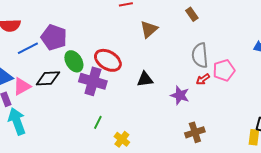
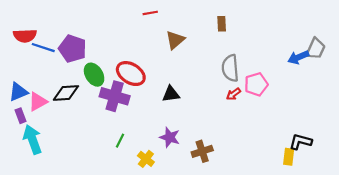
brown rectangle: (192, 14) -> (222, 24), turned 32
blue line: (28, 48) -> (43, 48), moved, turned 45
purple star: (180, 95) -> (170, 137), moved
brown cross: (195, 132) -> (202, 151), moved

